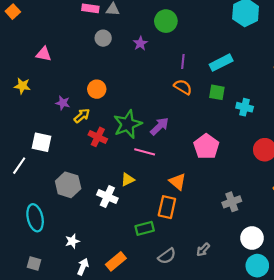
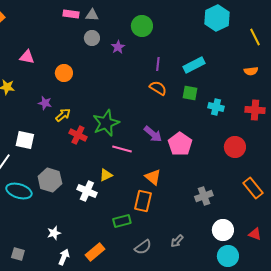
gray circle: (103, 38) -> (92, 38), moved
orange circle: (97, 89) -> (64, 73), moved
purple arrow: (159, 126) -> (153, 134), moved, turned 84
cyan ellipse: (35, 218) -> (19, 191), moved, turned -60

